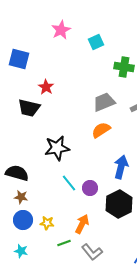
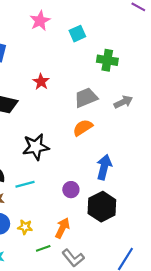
red star: (46, 87) -> (41, 82), moved
cyan line: (69, 183) -> (25, 184), moved, turned -66

